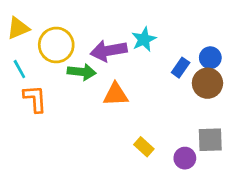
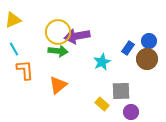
cyan star: (144, 39) -> (102, 62), moved
yellow circle: (56, 45) -> (58, 32), moved
orange triangle: (116, 94) -> (58, 85), moved, turned -36
gray square: (210, 140) -> (121, 91), moved

